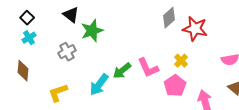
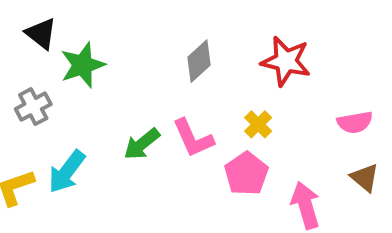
gray diamond: (169, 18) -> (199, 61), moved
cyan arrow: (99, 85) -> (67, 172), moved

